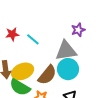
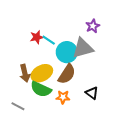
red star: (12, 34) -> (37, 37), moved
cyan circle: (68, 69) -> (67, 52), moved

